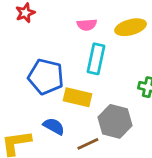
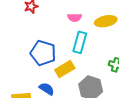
yellow rectangle: (77, 97) -> (65, 69), turned -48

